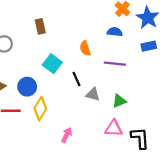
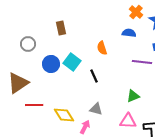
purple line: (115, 64) -> (142, 62), moved
blue circle: (27, 87) -> (51, 64), moved
gray triangle: (93, 94) -> (96, 109), moved
yellow diamond: (40, 109) -> (64, 115), moved, turned -65

